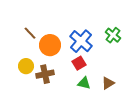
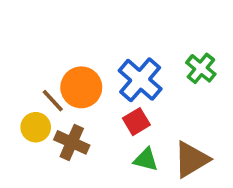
brown line: (30, 33) -> (53, 101), moved
brown cross: (45, 74) -> (72, 142), turned 36
brown triangle: (108, 83) -> (191, 160), size x1.5

